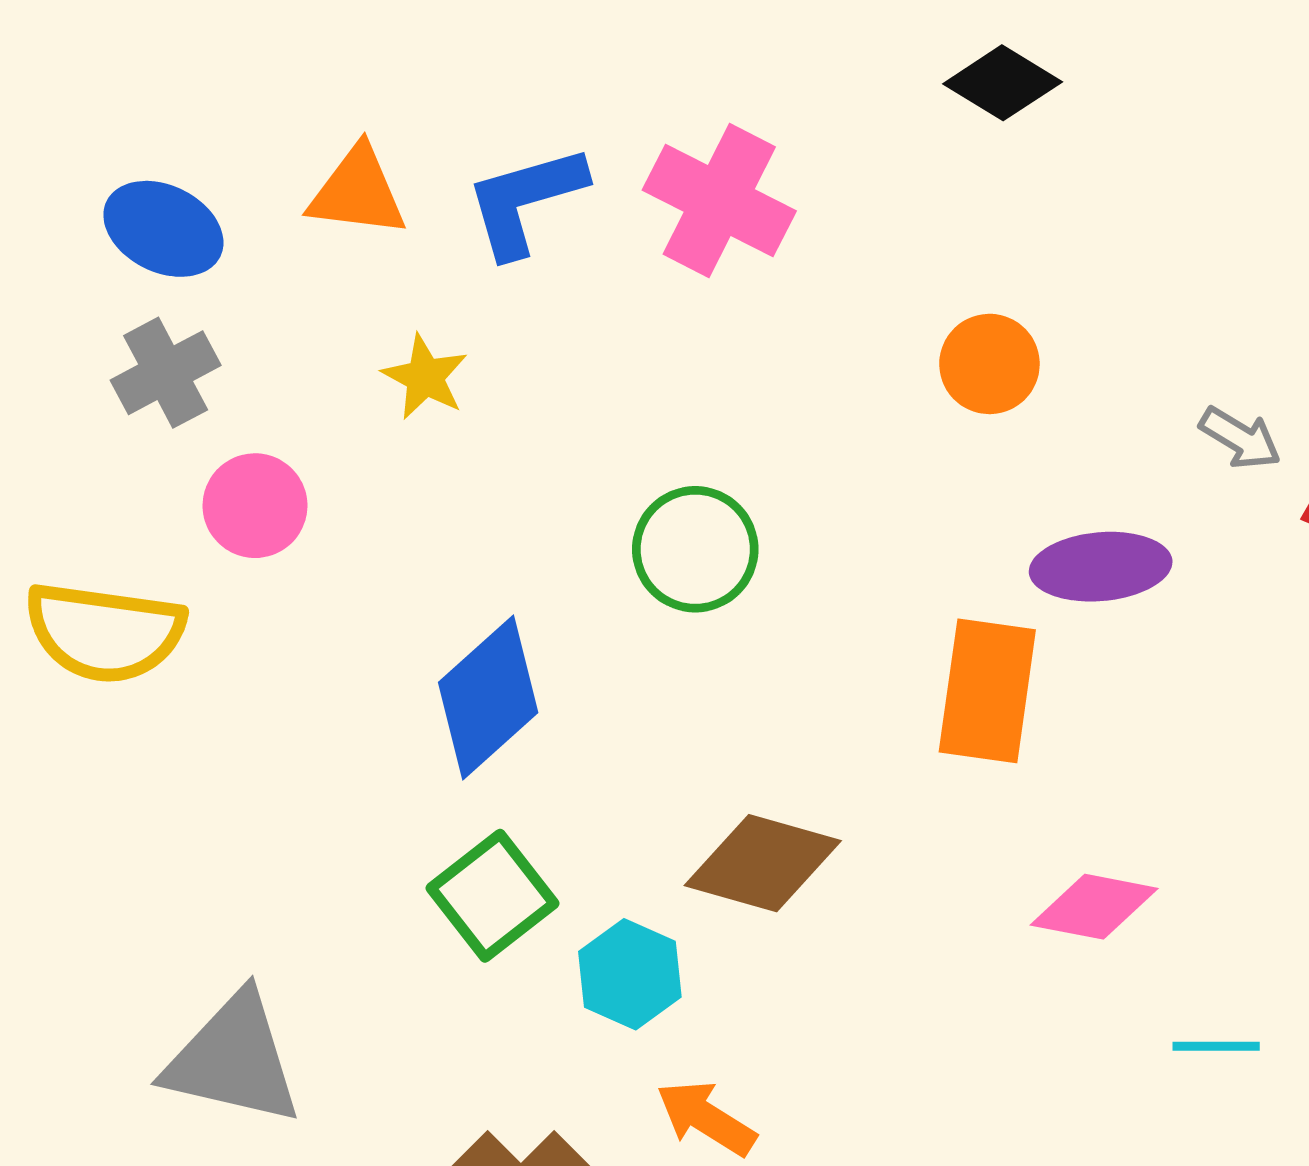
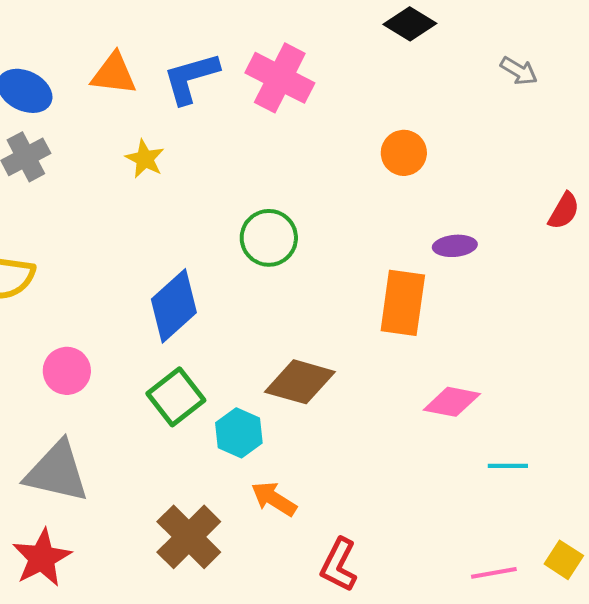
gray arrow: (1240, 438) -> (519, 71), moved
pink circle: (255, 506) -> (67, 371), moved
purple ellipse: (1101, 567) -> (455, 246), size x0.7

